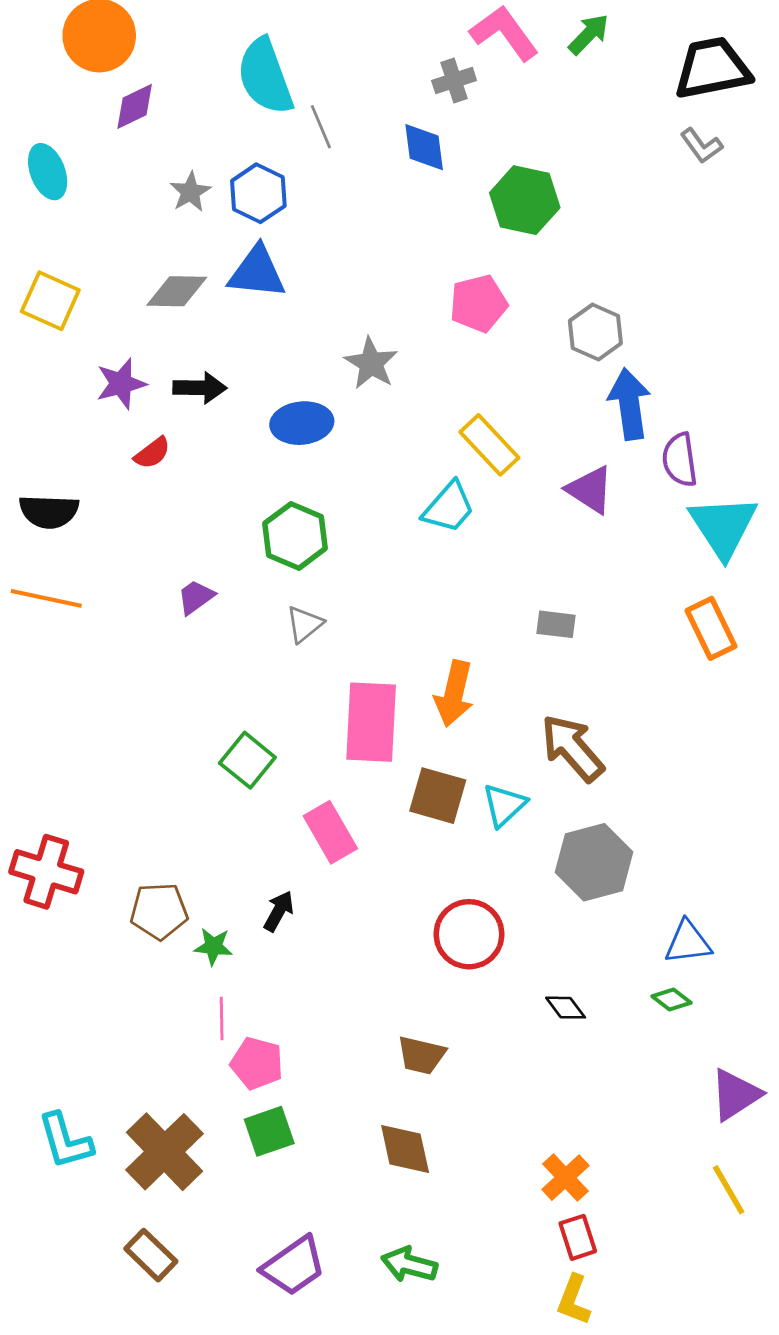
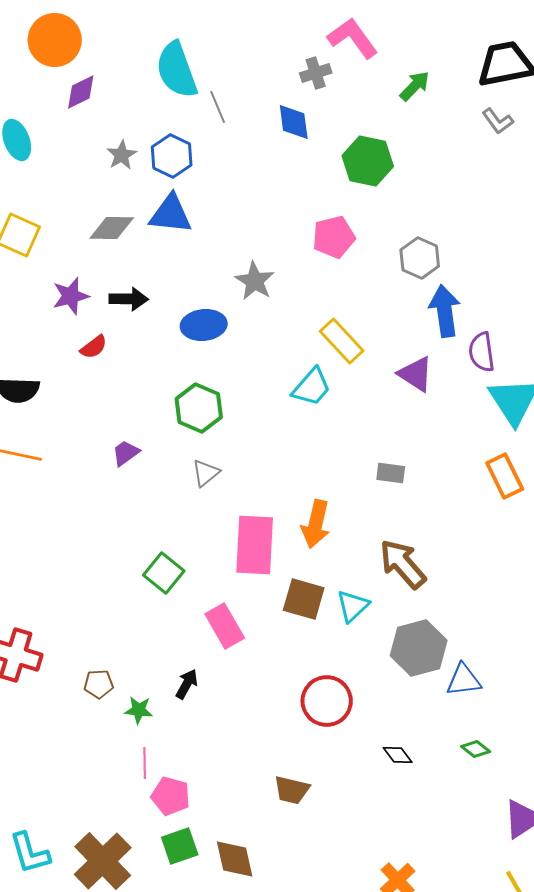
green arrow: (589, 34) -> (415, 86), moved
brown pentagon: (159, 911) -> (99, 684), size x0.7
blue triangle: (688, 942) -> (464, 680), moved
brown diamond: (405, 1149) -> (235, 859), moved

